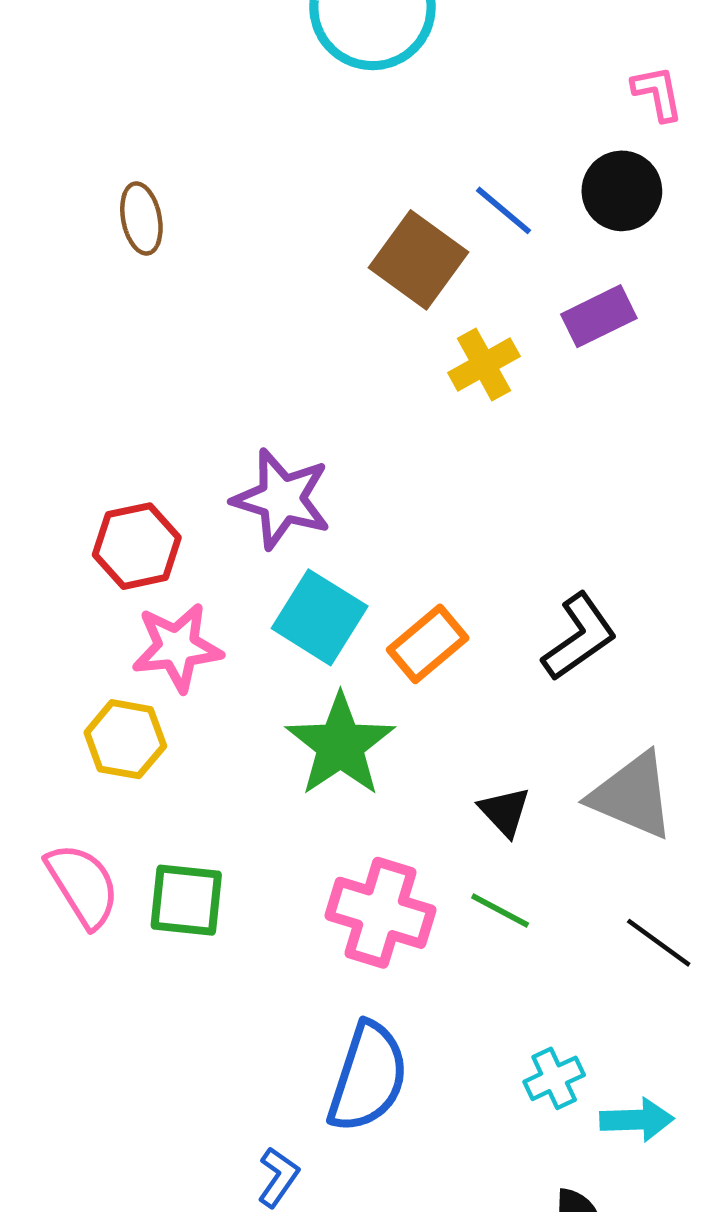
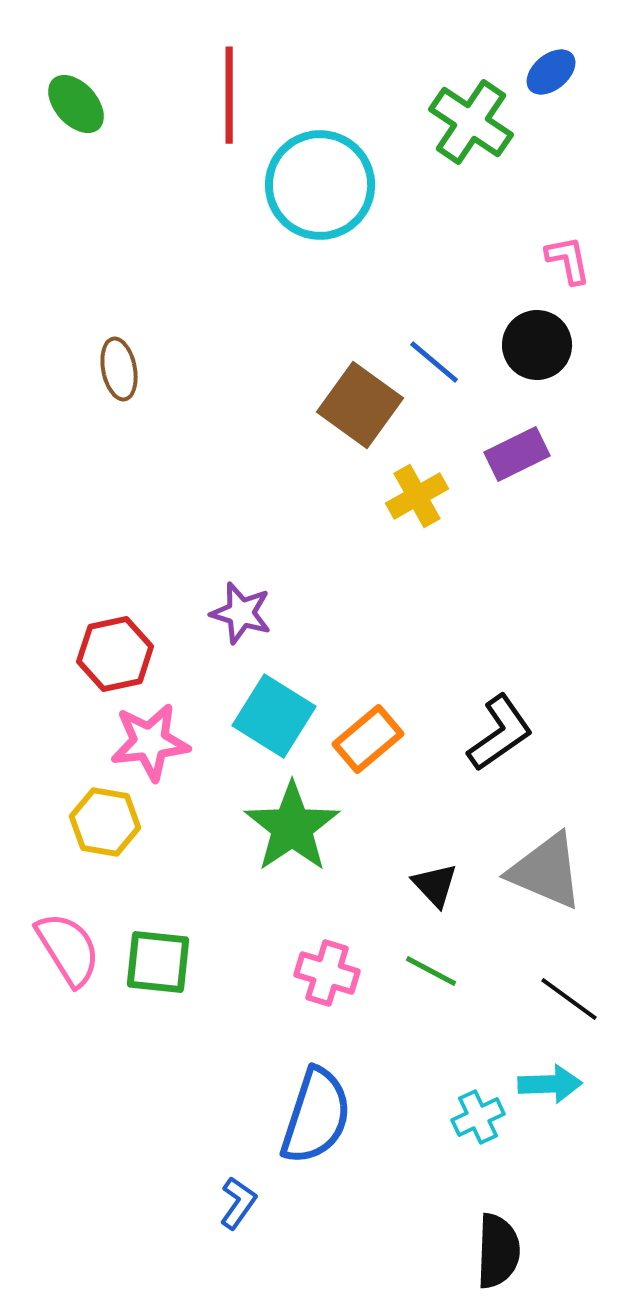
purple star: (282, 499) -> (241, 613), size x0.7
pink cross: (380, 913) -> (327, 973), size x0.7
cyan arrow: (637, 1120) -> (550, 1084), moved

